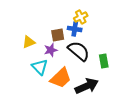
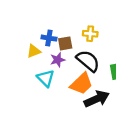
yellow cross: (81, 17) -> (90, 34), moved, turned 32
blue cross: (75, 29) -> (49, 38), moved
orange trapezoid: (61, 78) -> (82, 84), moved

